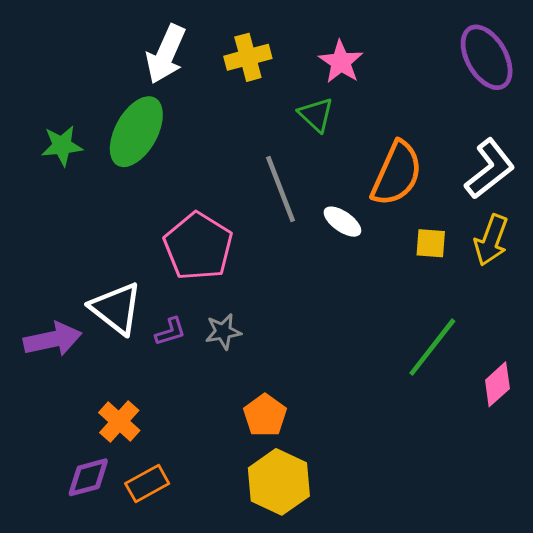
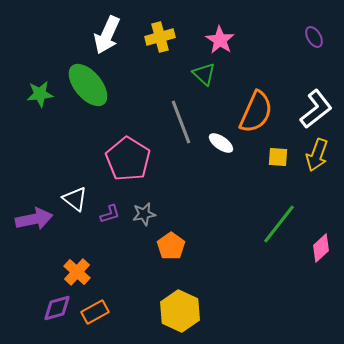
purple ellipse: (487, 57) -> (314, 37), size x0.5
green ellipse: (136, 132) -> (88, 85), turned -69
white triangle: (116, 308) -> (75, 199), size x0.7
orange pentagon: (265, 415) -> (171, 246), moved

